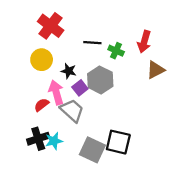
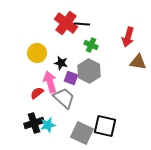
red cross: (51, 26) -> (66, 23), moved
black line: (92, 43) -> (82, 24), moved
green cross: (116, 51) -> (91, 45), moved
brown triangle: (156, 70) -> (138, 62), turned 36
purple square: (80, 88) -> (71, 78), turned -32

